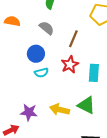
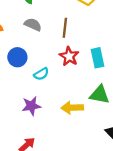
blue circle: (36, 54) -> (17, 57), moved
purple star: (29, 112) -> (31, 106), moved

